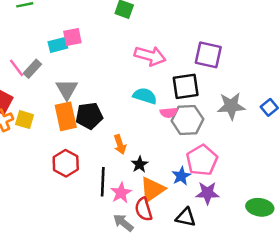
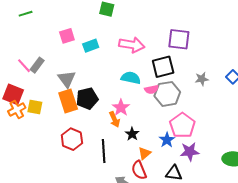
cyan rectangle: (58, 45) -> (91, 46), moved
gray star: (231, 106) -> (202, 79), size x0.6
orange triangle: (152, 189) -> (145, 153), size x0.6
pink star: (121, 193) -> (121, 108), moved

